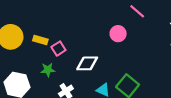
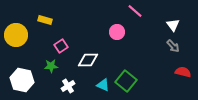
yellow rectangle: (40, 40) -> (45, 20), moved

